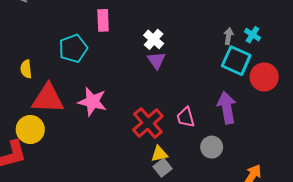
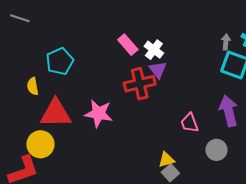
pink rectangle: (103, 20) -> (128, 45), moved, turned -35
cyan pentagon: (73, 48) -> (60, 61), moved
red cross: (148, 123) -> (140, 84), moved, turned 32

